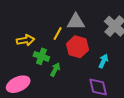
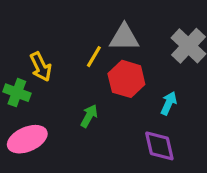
yellow arrow: (26, 40) -> (41, 67), turned 72
green cross: (41, 56) -> (17, 93), moved

